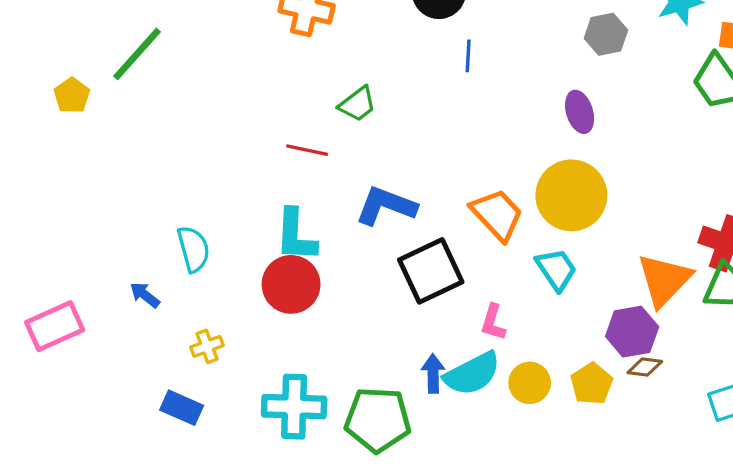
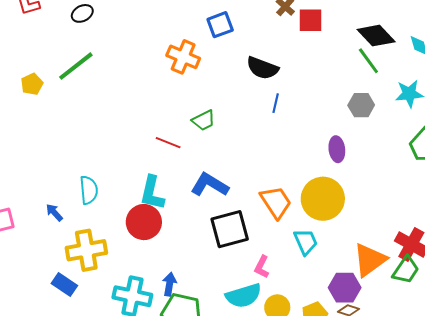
yellow cross: (207, 346) -> (86, 250), size x2.0
blue arrow: (433, 374) -> (169, 284), moved

